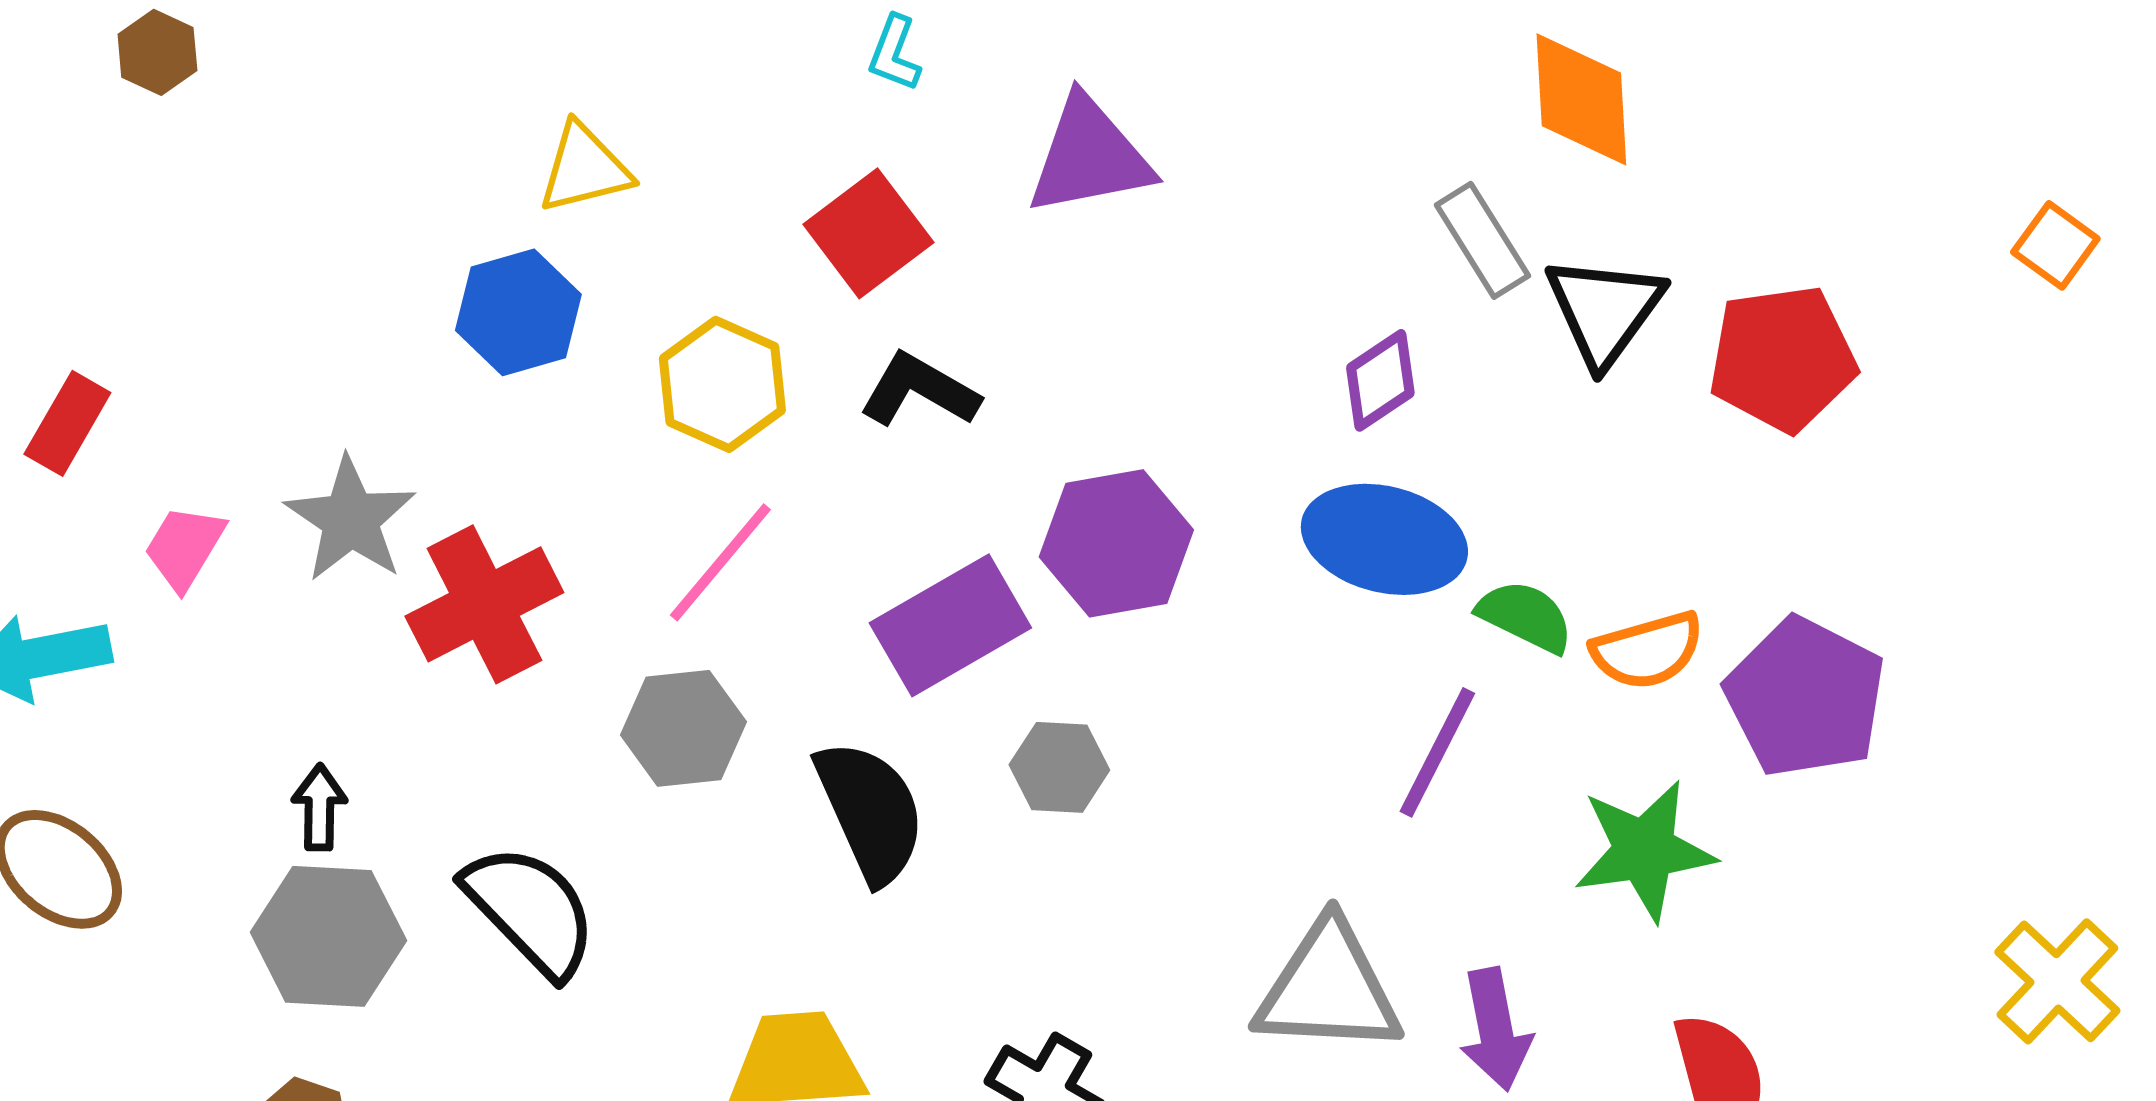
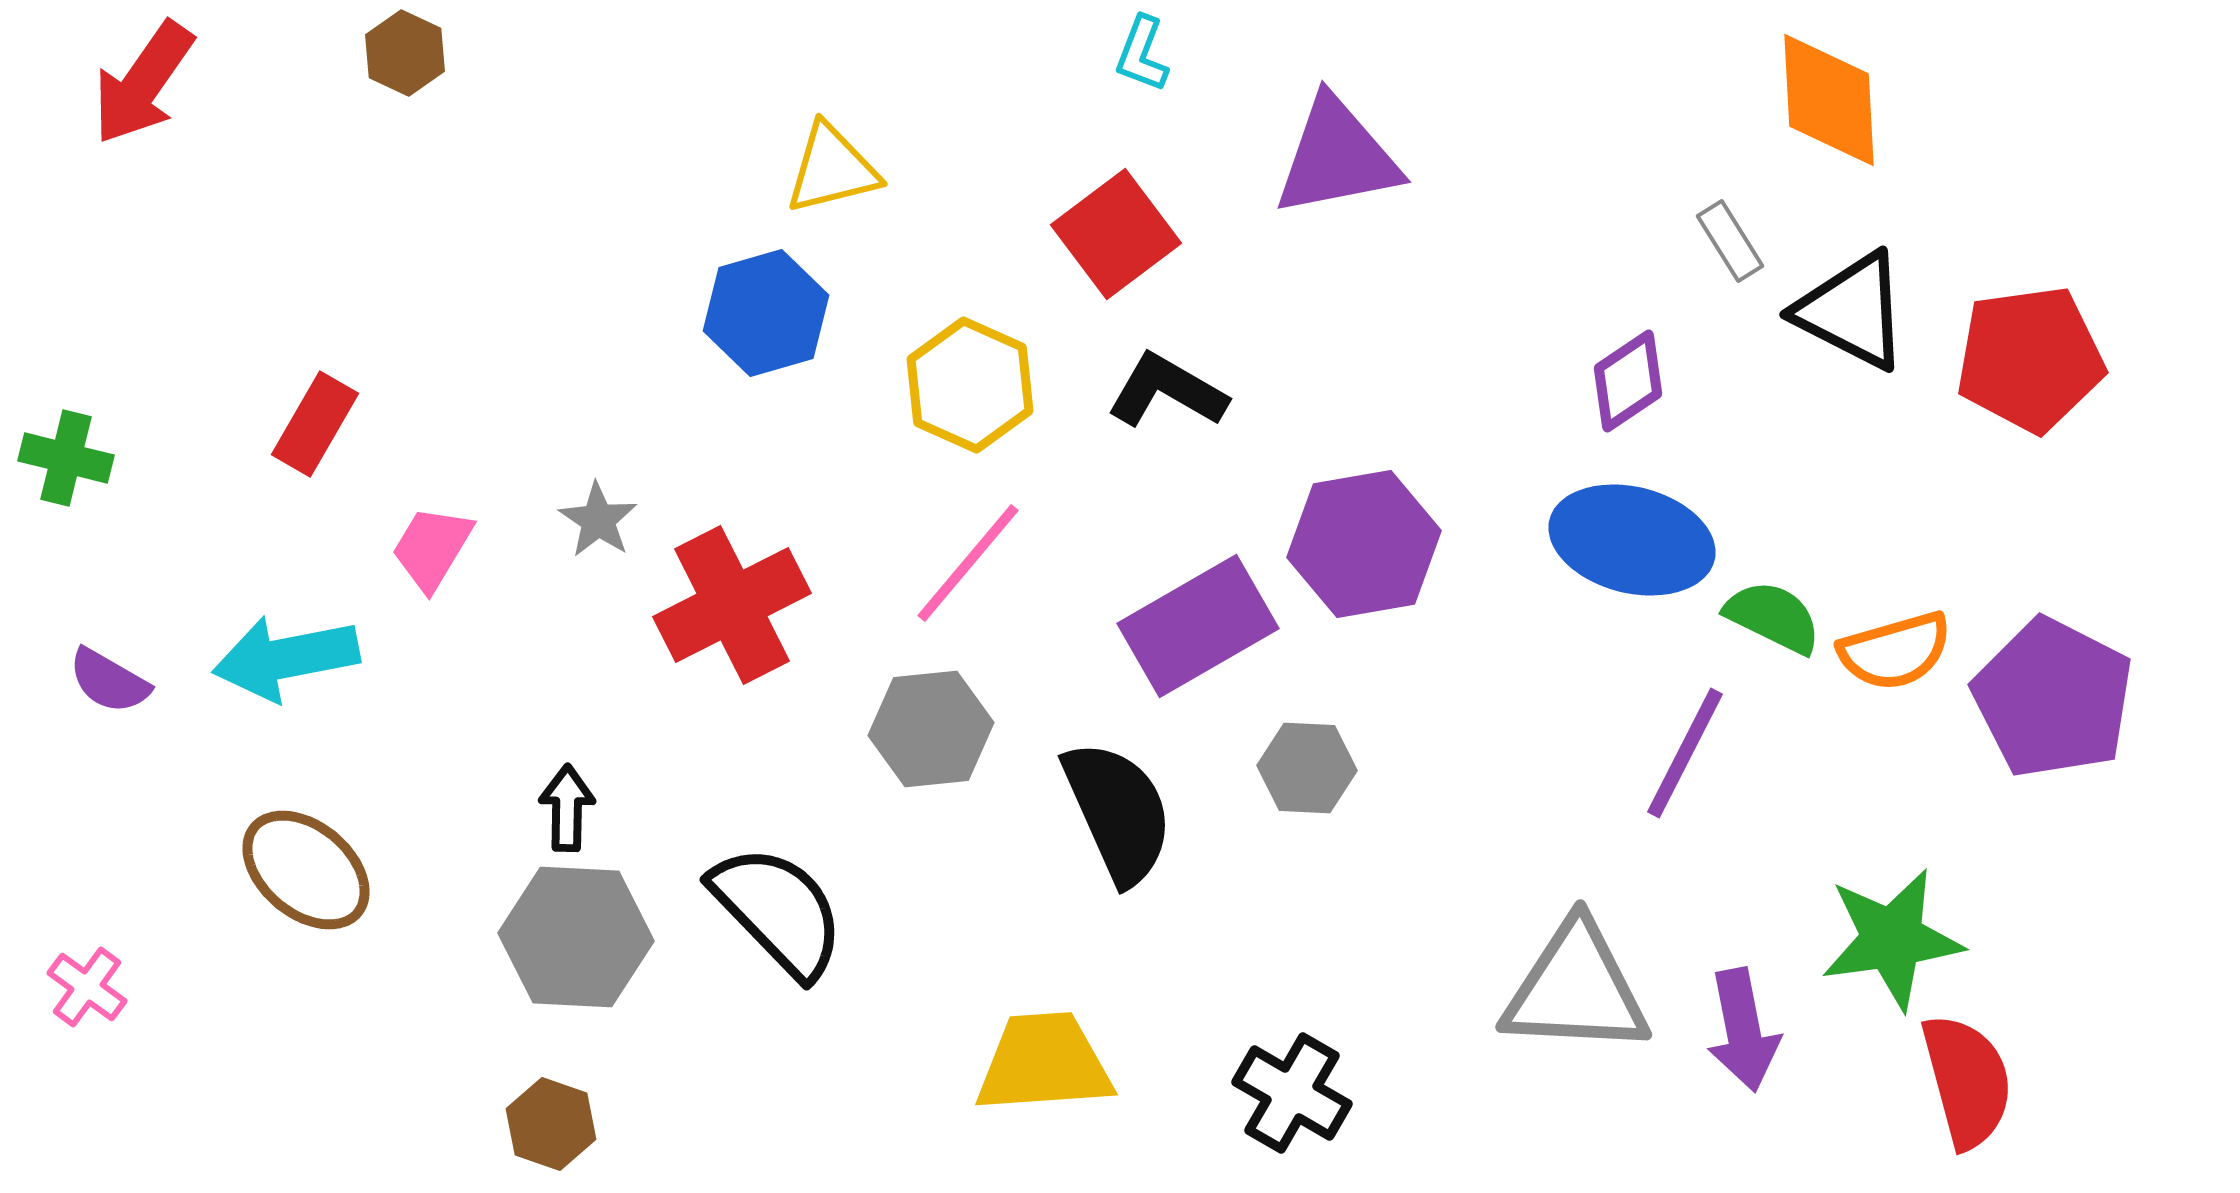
gray rectangle: (1482, 240) -> (1730, 241), size x0.7
black triangle: (1604, 310) -> (1852, 311), turned -39
gray star: (350, 519) -> (598, 520), size x0.6
green star: (1644, 850) -> (1892, 939), moved

